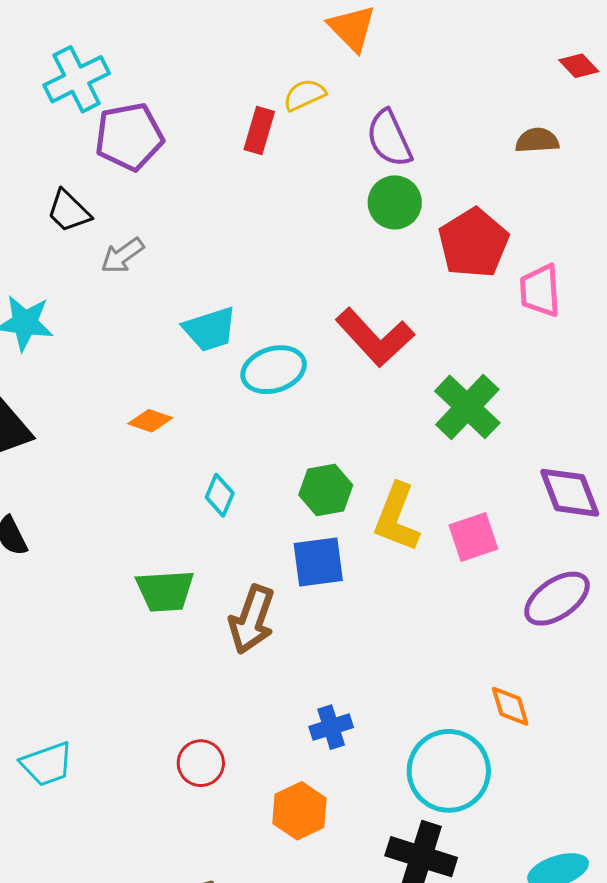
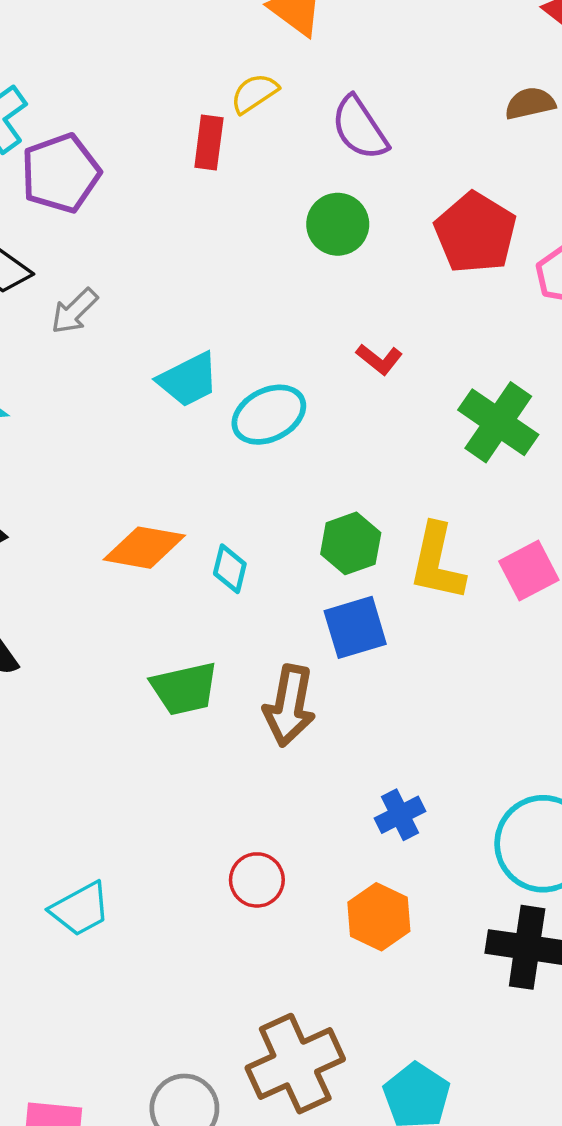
green circle: (395, 202) -> (338, 224), moved
red L-shape: (375, 337) -> (379, 359), size x0.5
orange diamond: (150, 421) -> (144, 548), moved, size x1.6

